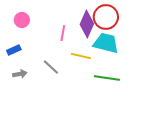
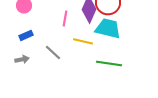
blue rectangle: (14, 50) -> (26, 35), moved

